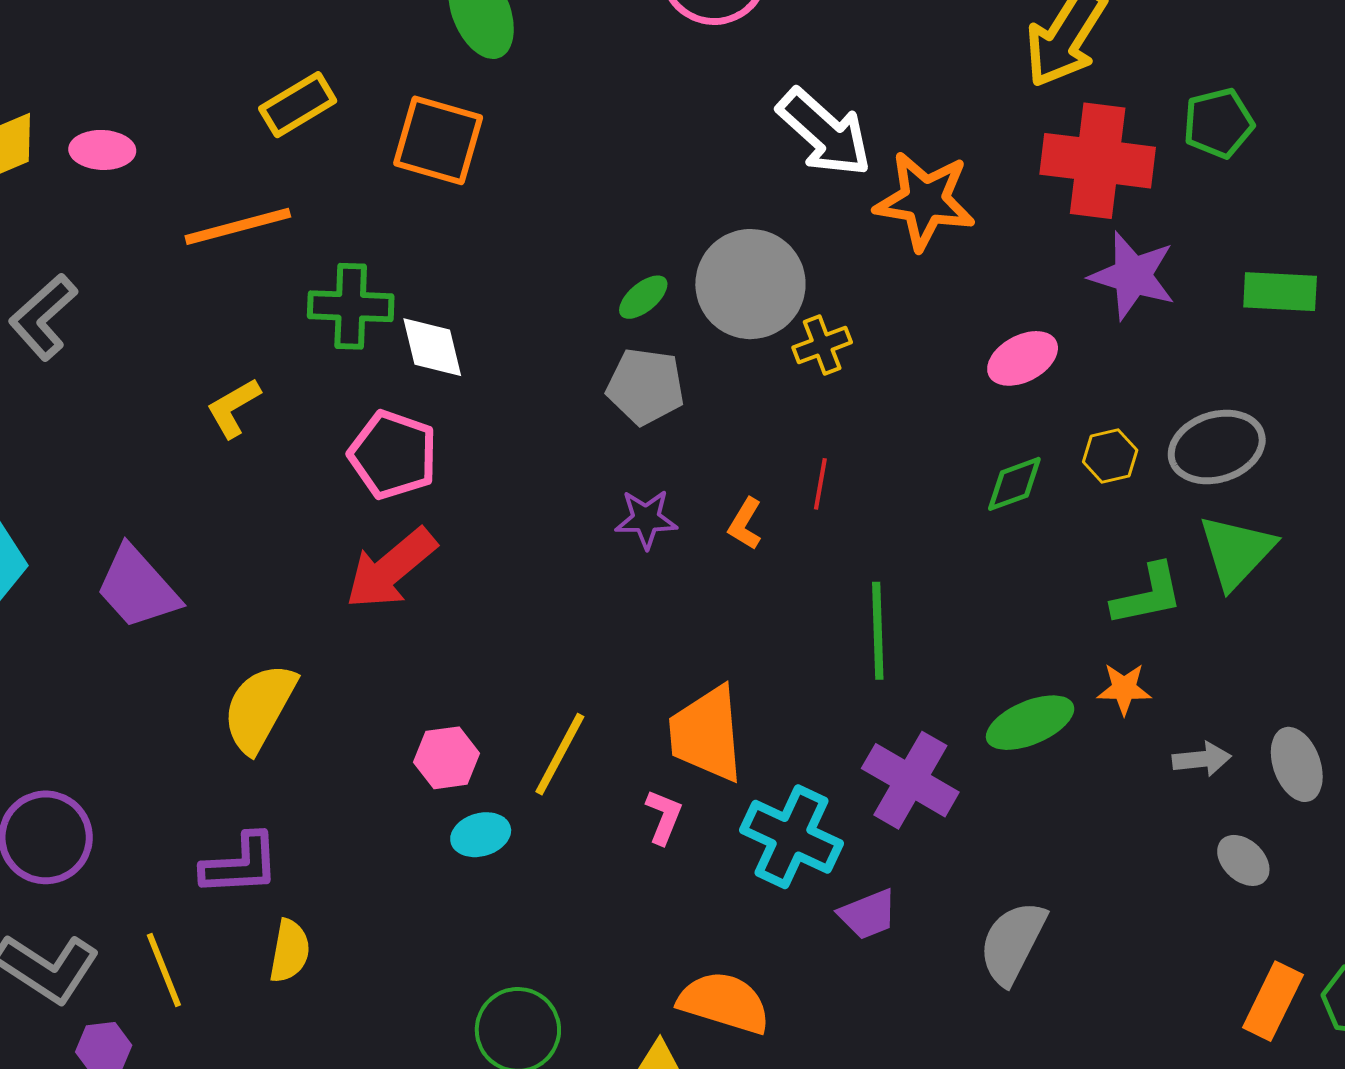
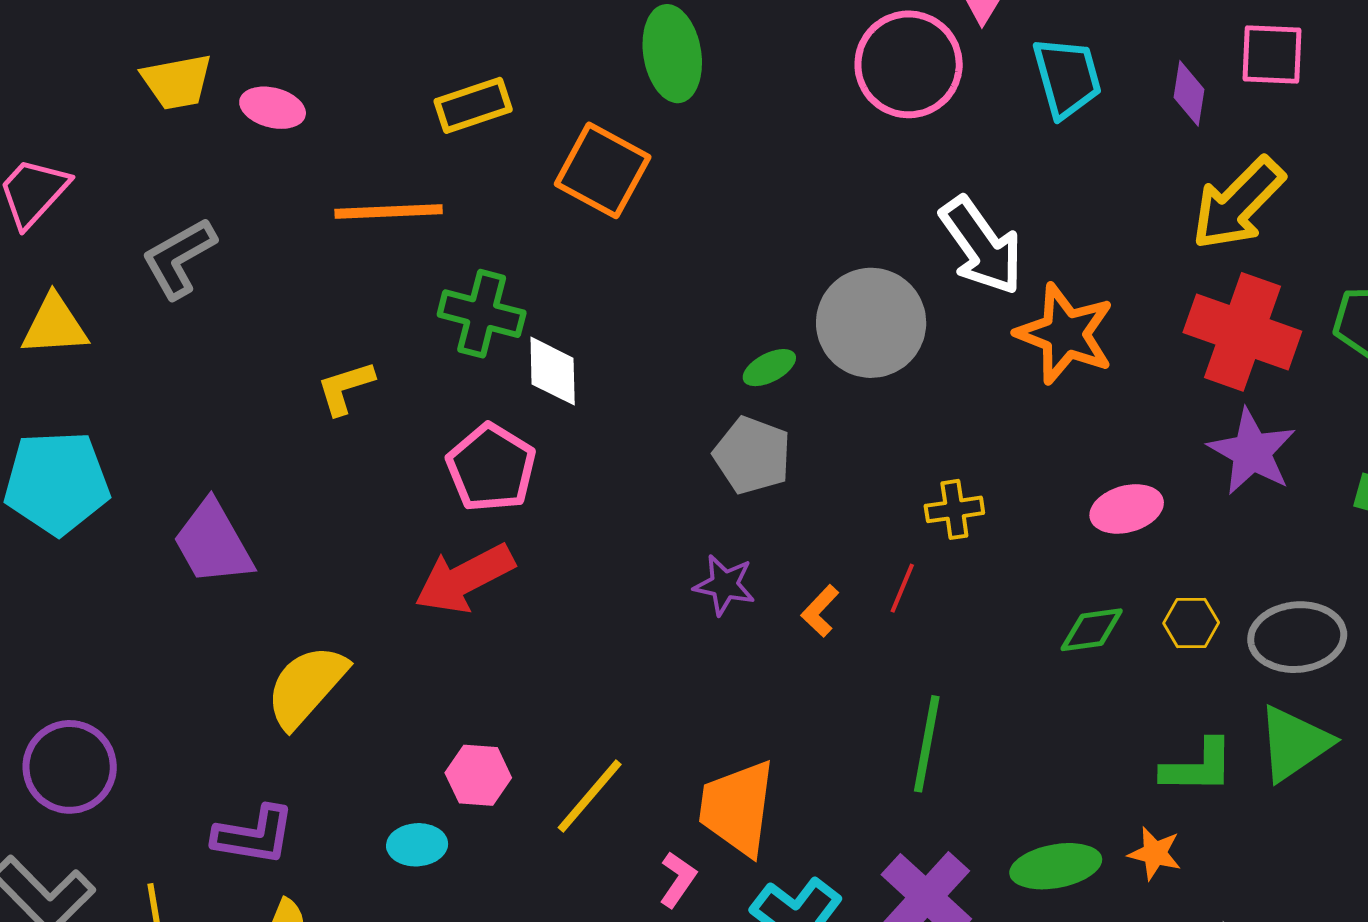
gray circle: (750, 284) -> (871, 323), moved
yellow cross: (822, 345) -> (954, 509), moved
cyan ellipse: (481, 835) -> (417, 845), moved

